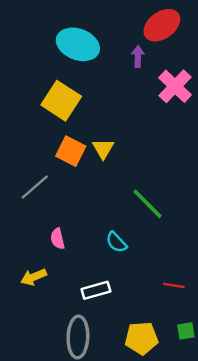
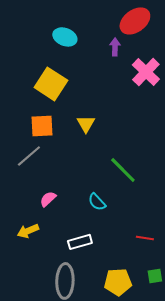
cyan ellipse: (78, 44) -> (65, 37), size x0.7
orange square: (71, 151) -> (42, 126), moved, turned -30
pink semicircle: (58, 239) -> (48, 199), turned 60

